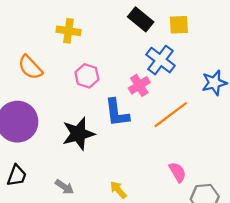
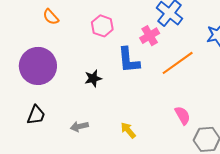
orange semicircle: (30, 67) -> (51, 17), size x0.7
black star: (78, 134) -> (93, 78), size x0.6
gray arrow: (64, 187) -> (79, 126), turned 132

